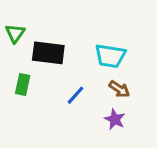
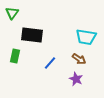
green triangle: (15, 33) -> (12, 13), moved
cyan trapezoid: (110, 56) -> (86, 37), moved

